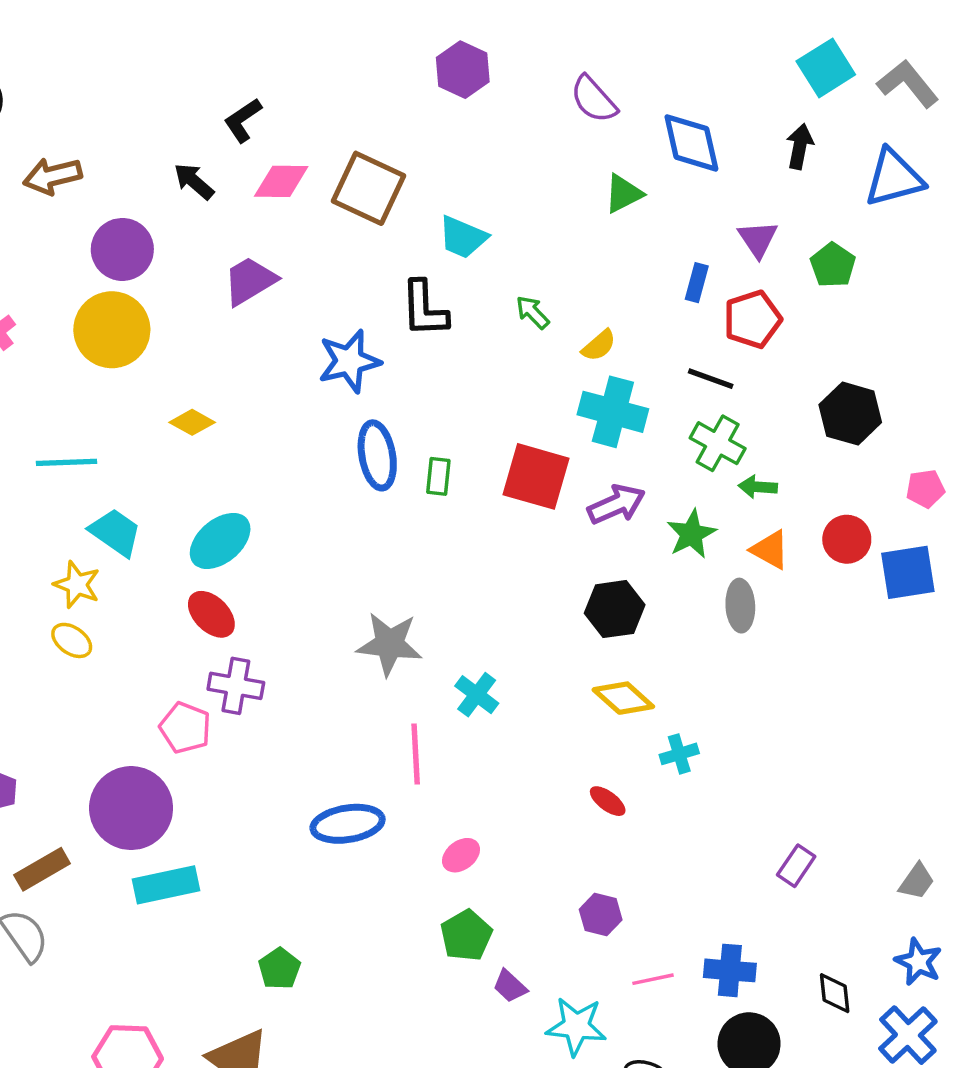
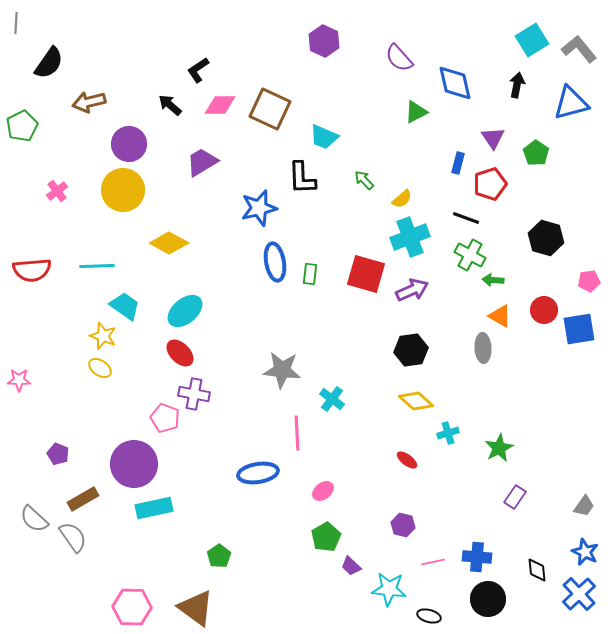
cyan cross: (613, 412) -> (410, 237), turned -36
yellow diamond: (192, 422) -> (169, 243), size x1.5
green star: (691, 534) -> (499, 448), moved

